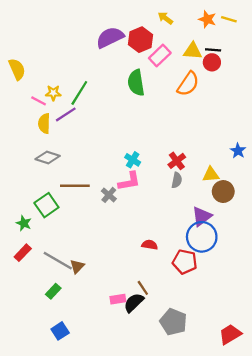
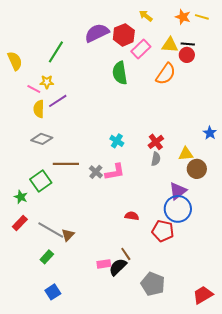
green line: (79, 93) -> (56, 52), moved
pink L-shape: (129, 181) -> (115, 172), moved

